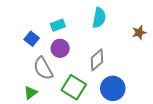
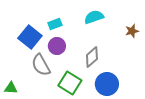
cyan semicircle: (99, 18) -> (94, 17), turned -120
blue square: (32, 39) -> (30, 37), size x1.6
green triangle: (31, 93) -> (11, 88), moved, turned 40

